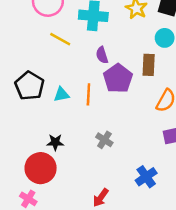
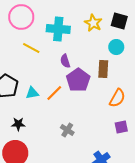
orange line: (88, 94) -> (54, 93), turned 42
black star: (55, 142) -> (18, 124), moved

